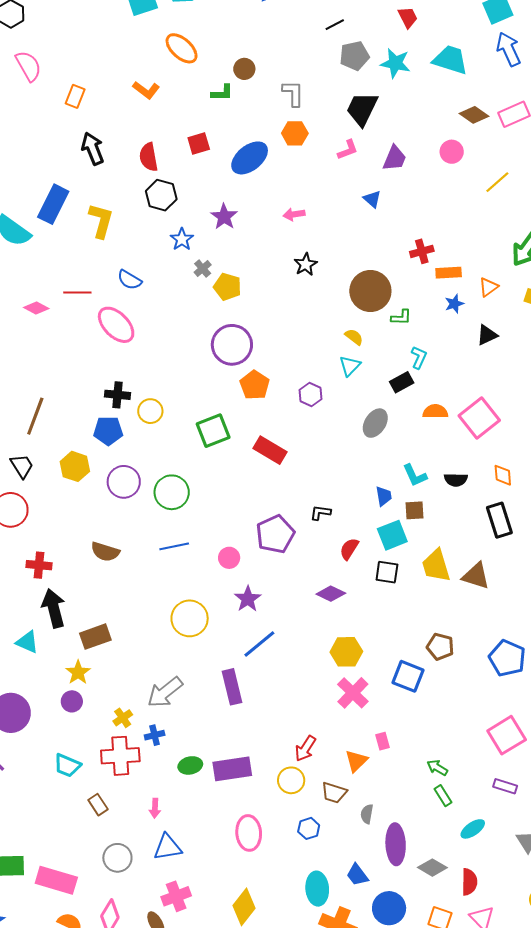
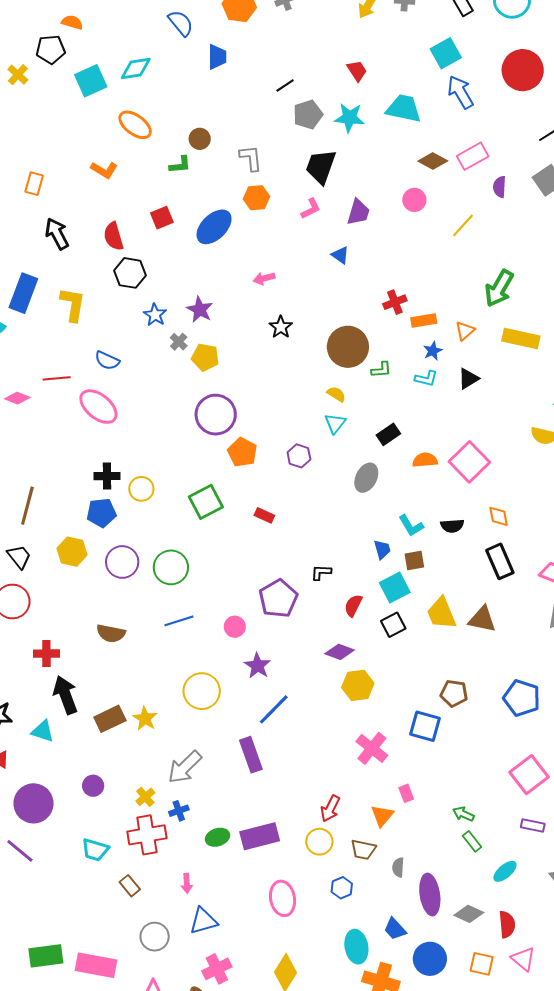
purple star: (224, 217) -> (200, 310), moved
cyan L-shape: (419, 357) -> (426, 379), moved, turned 85
red rectangle: (270, 450) -> (264, 515), size x0.6
black square: (387, 572) -> (393, 625), turned -30
yellow hexagon: (346, 652) -> (358, 685), moved
yellow star: (78, 672) -> (145, 719), moved

